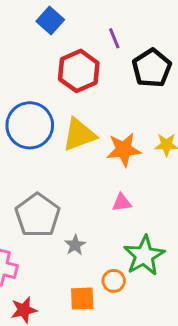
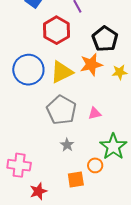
black pentagon: (152, 68) -> (105, 39), moved
orange star: (124, 150) -> (91, 65), moved
gray pentagon: (38, 215) -> (61, 110), moved

